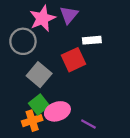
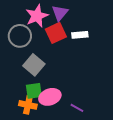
red square: (73, 60) -> (56, 33), moved
green square: (39, 104) -> (34, 91), turned 30
orange cross: (32, 121) -> (28, 105), turned 30

